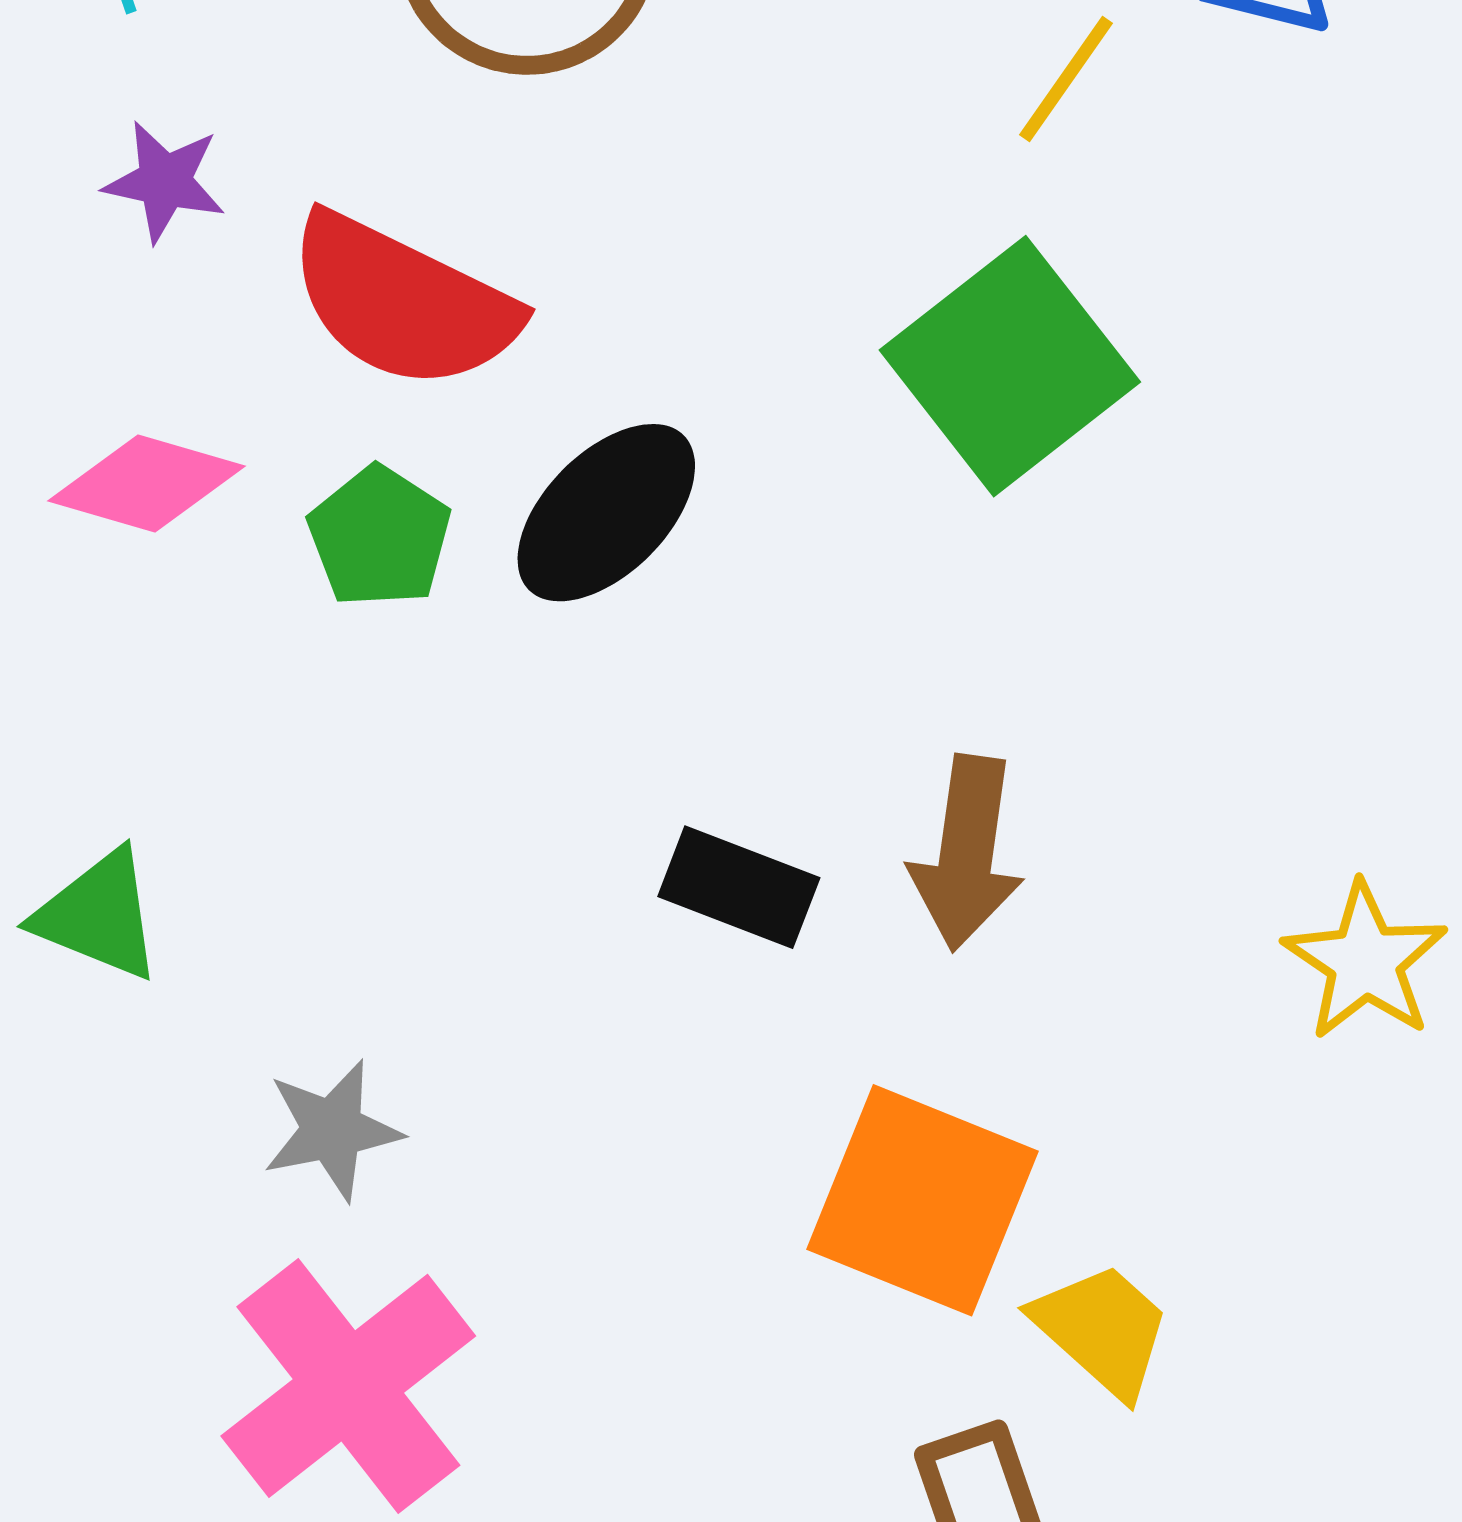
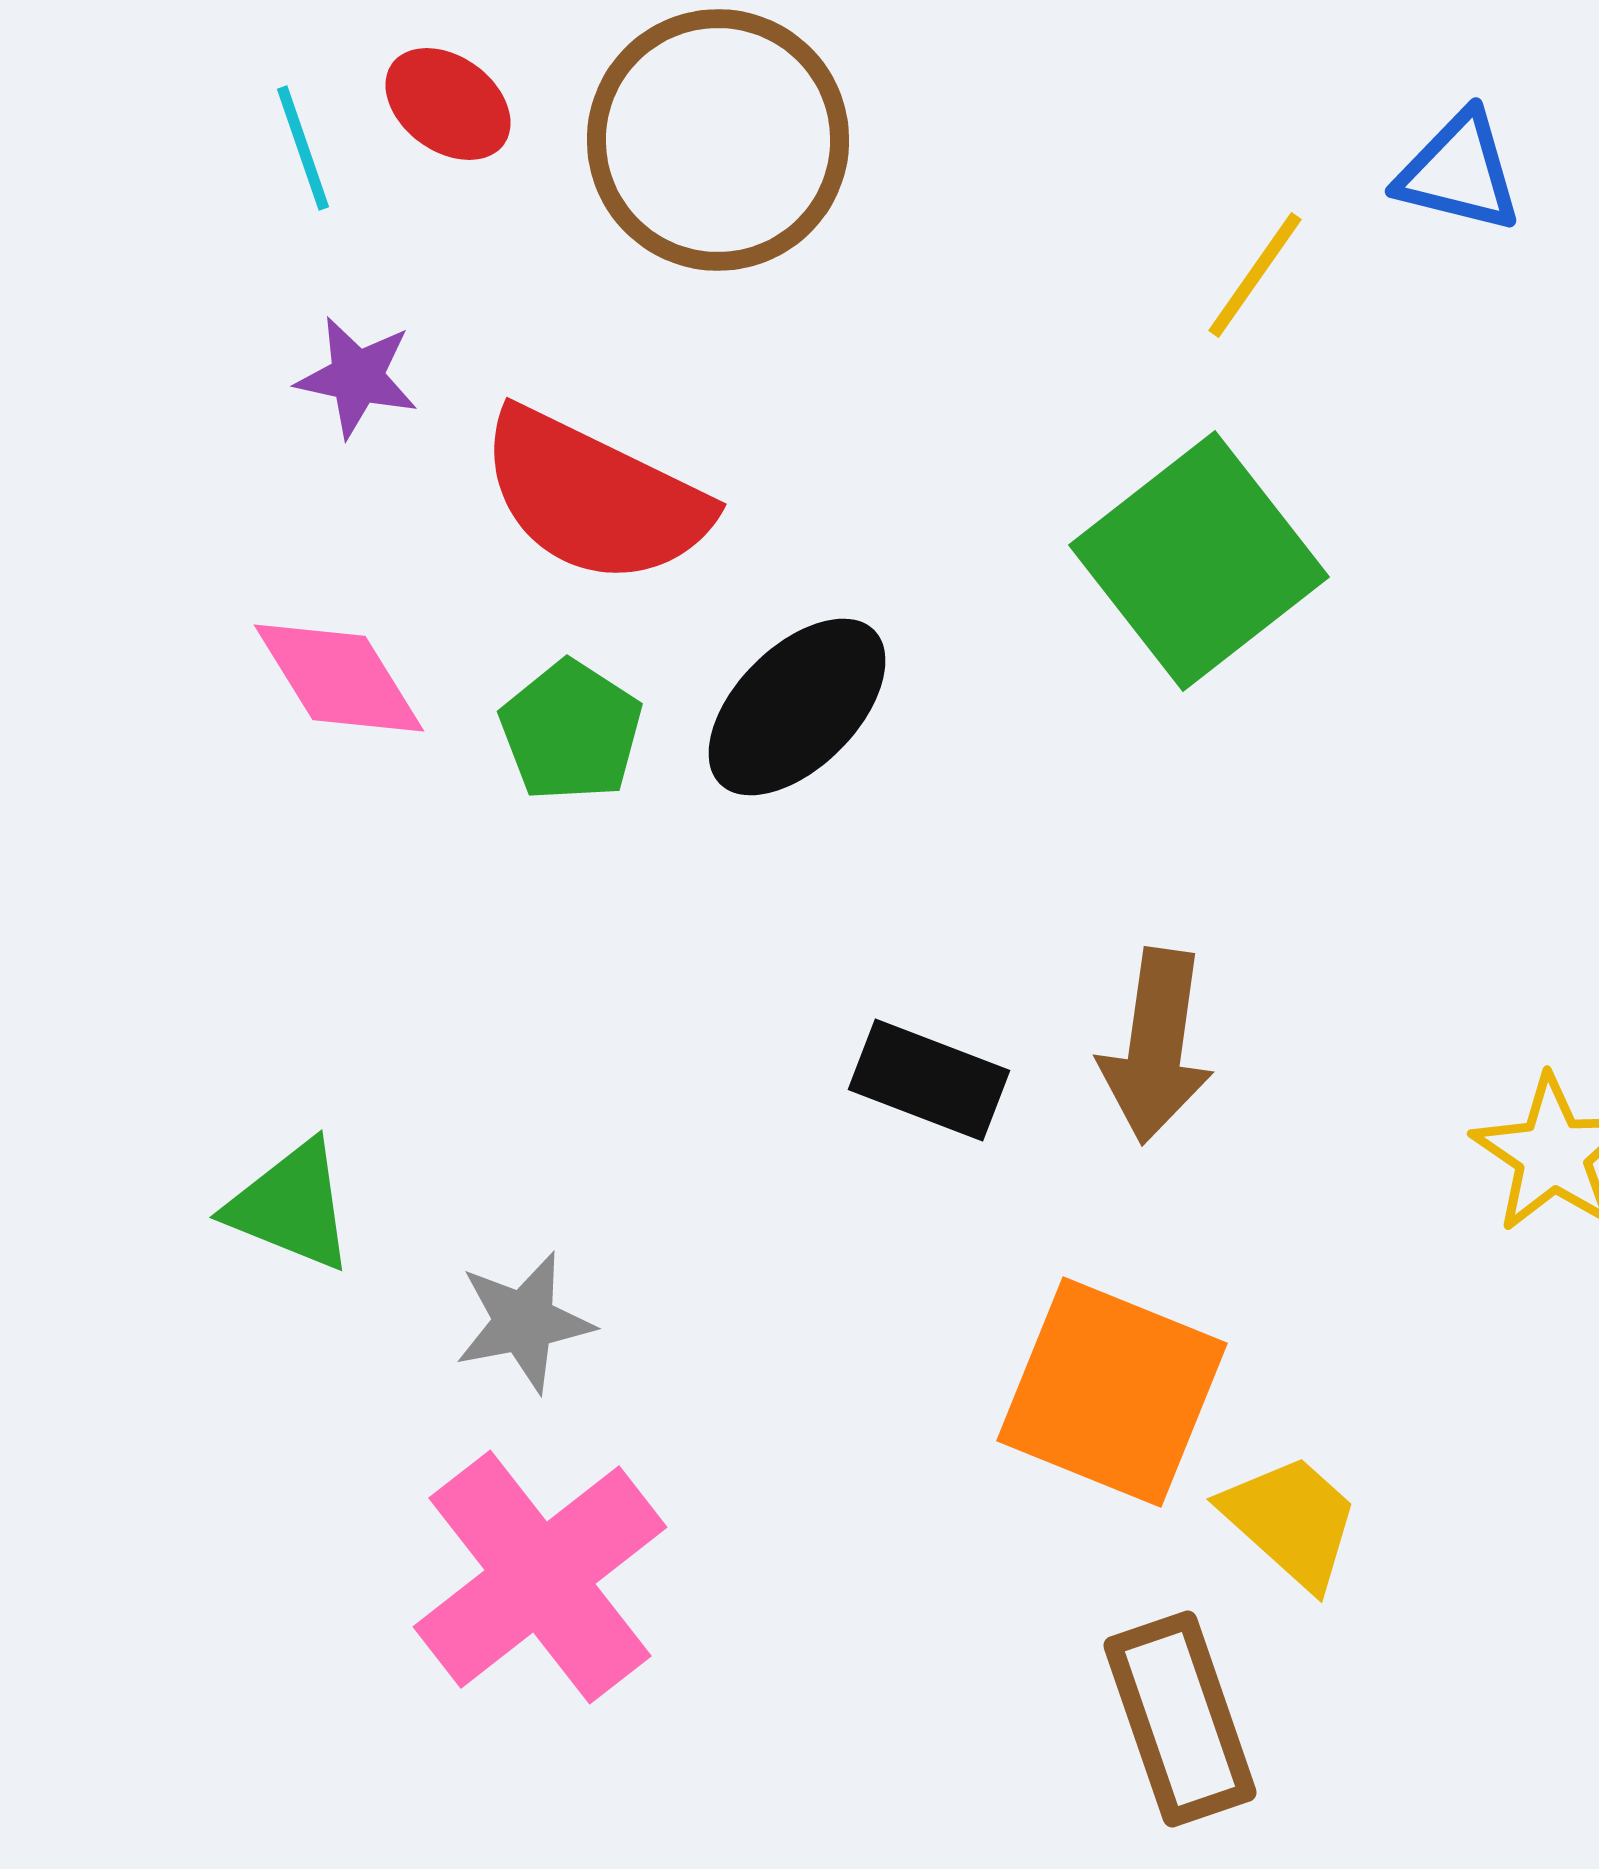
pink diamond: (147, 484) -> (339, 678), turned 42
green triangle: (98, 915) -> (291, 1206), moved

